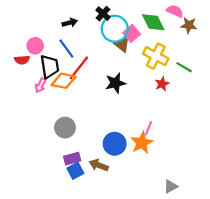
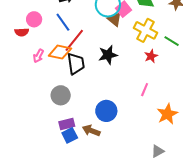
black trapezoid: (50, 67) -> (76, 64), moved
pink line: (149, 128) -> (145, 90), moved
orange star: (142, 143) -> (167, 114), moved

